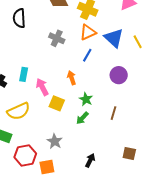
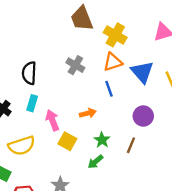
black semicircle: (19, 18) -> (29, 73), moved
blue line: (87, 55) -> (109, 89), turned -56
orange arrow: (72, 78) -> (88, 113), turned 88
brown line: (114, 113) -> (131, 145), moved

